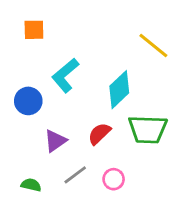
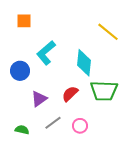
cyan diamond: (119, 90) -> (84, 63), turned -40

